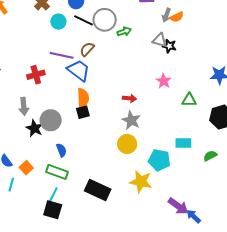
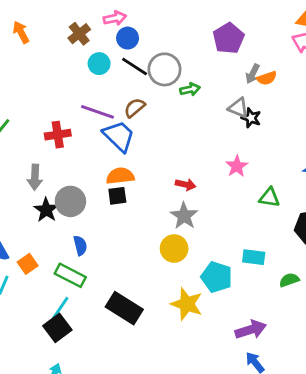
orange semicircle: (83, 98) -> (120, 176), turned -102
purple arrow: (178, 206) -> (251, 330), moved, turned -60
black square: (53, 210) -> (57, 328), turned 30

